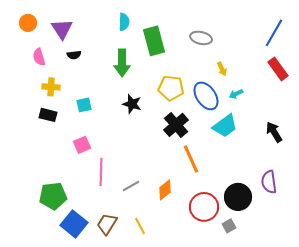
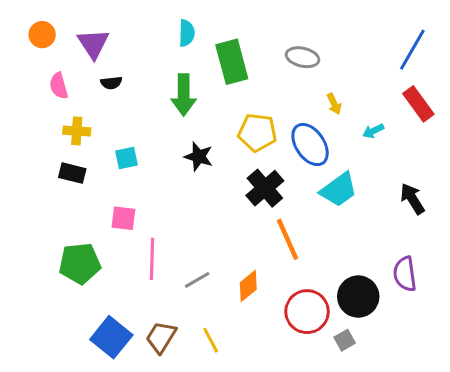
cyan arrow: (236, 94) -> (373, 131), moved
pink square: (82, 145) -> (123, 218), turned 30
green pentagon: (53, 196) -> (80, 263), moved

